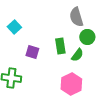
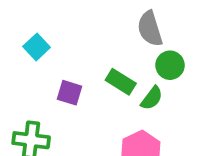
green rectangle: (60, 46) -> (121, 82), turned -49

